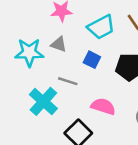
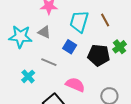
cyan trapezoid: (101, 27) -> (79, 22), turned 130
cyan cross: (43, 101) -> (28, 76), size x0.6

